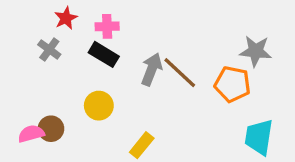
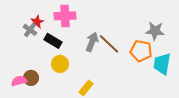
red star: (66, 18) -> (37, 22), moved
pink cross: (107, 26) -> (65, 16), size x1.5
black rectangle: (104, 54) -> (53, 41), moved
cyan trapezoid: (259, 137) -> (162, 64), moved

